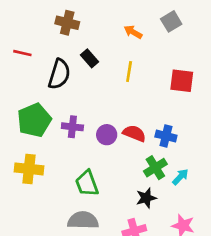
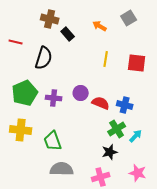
black rectangle: (90, 58) -> (68, 34), moved
yellow line: (129, 71) -> (106, 59), moved
purple circle: (107, 135) -> (81, 93), moved
green trapezoid: (87, 183) -> (53, 141), moved

